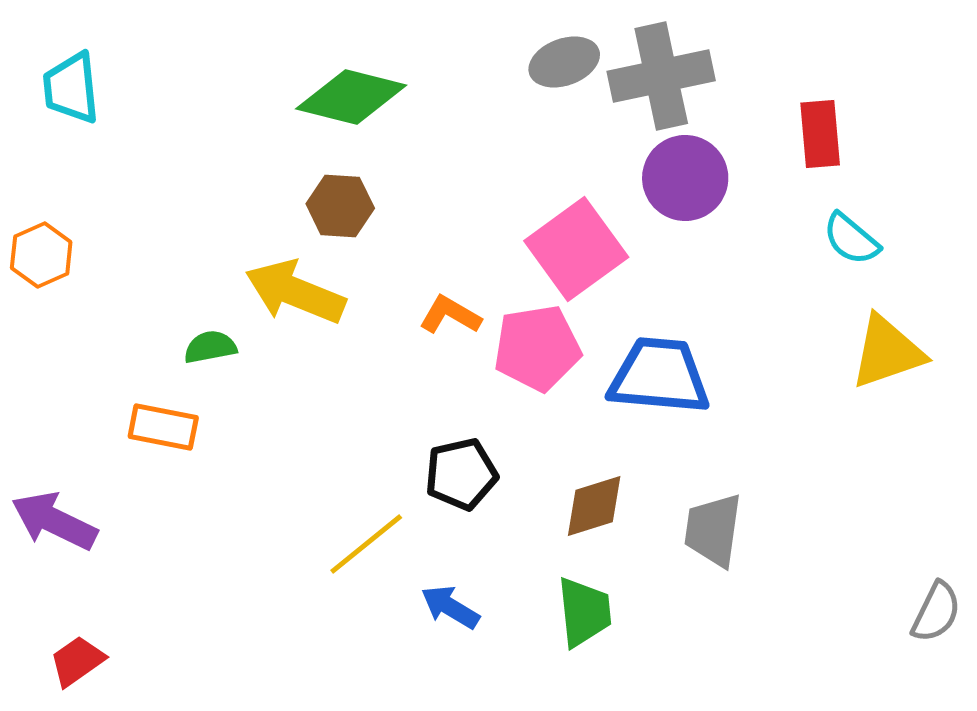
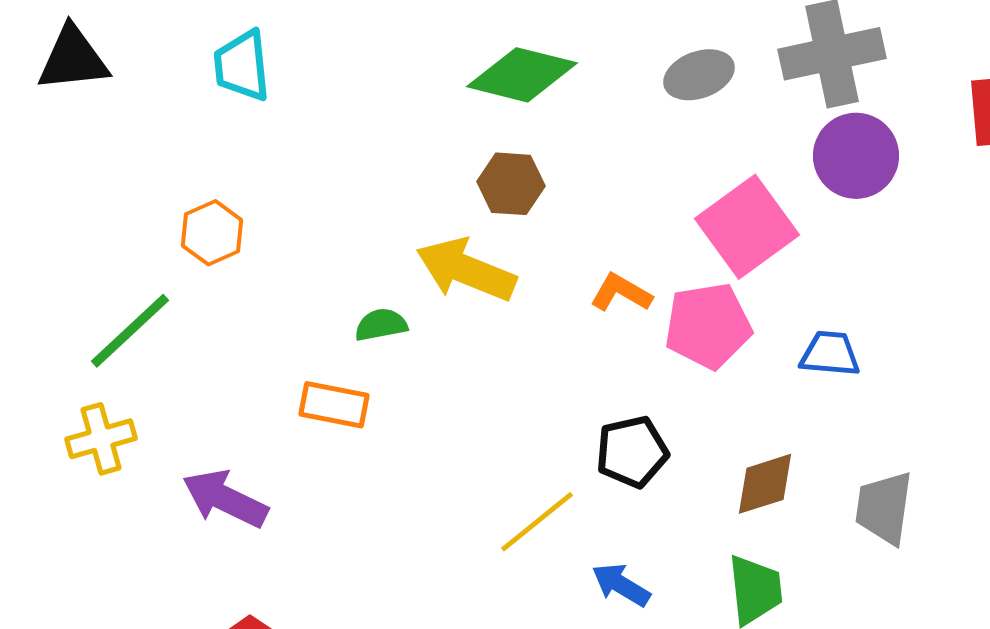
gray ellipse: (564, 62) -> (699, 75), moved
blue trapezoid: (659, 376) -> (830, 354), size x0.6

